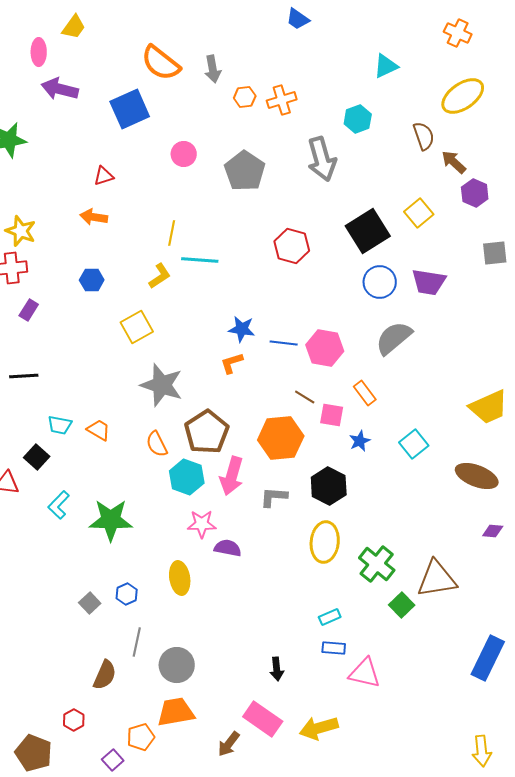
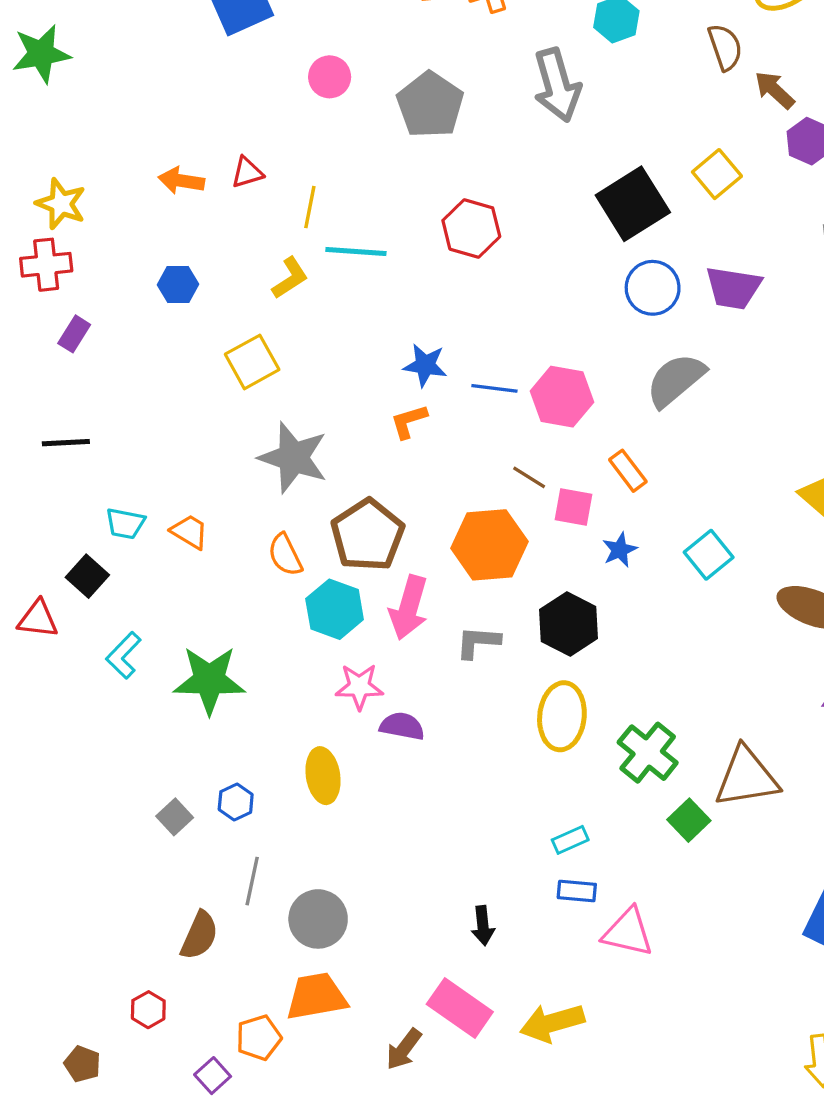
red triangle: (104, 176) -> (247, 172), moved
red hexagon: (292, 246) -> (471, 228), moved
brown pentagon: (34, 753) -> (82, 1064), size x0.6

